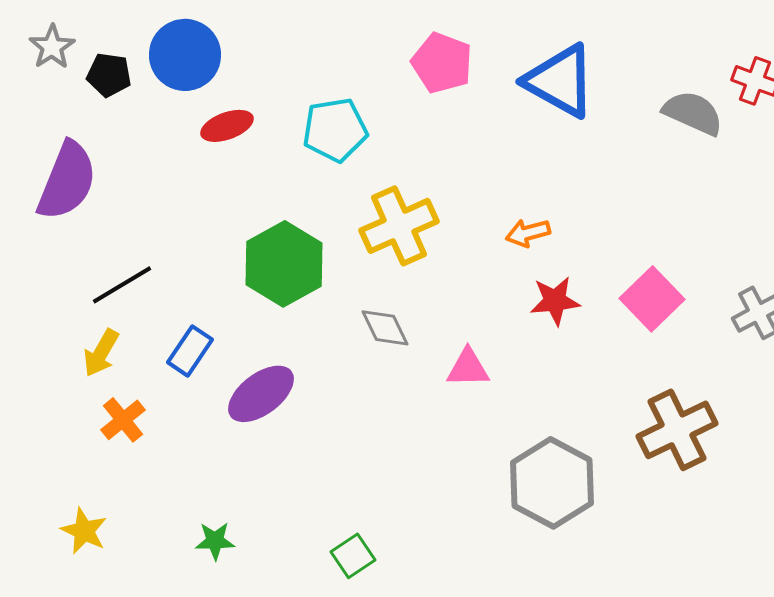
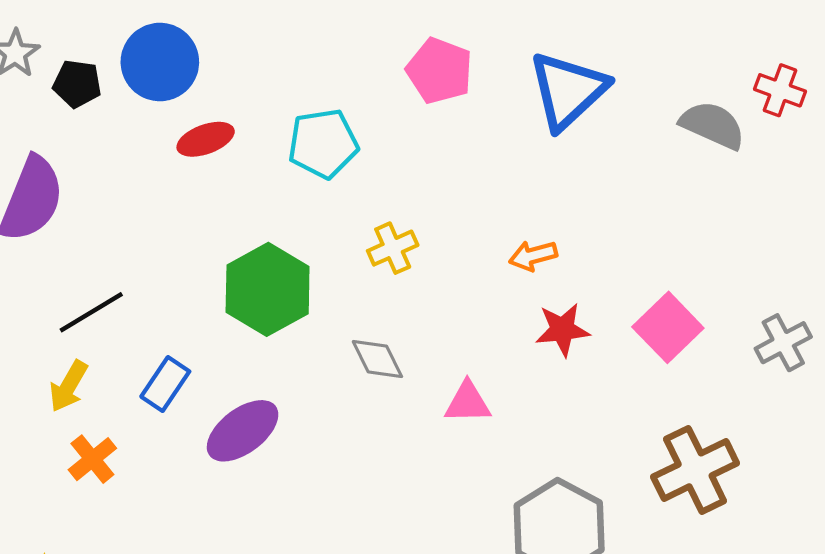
blue triangle: (560, 81) -> (568, 90), turned 48
yellow cross: (399, 226) -> (393, 248), size x0.6

